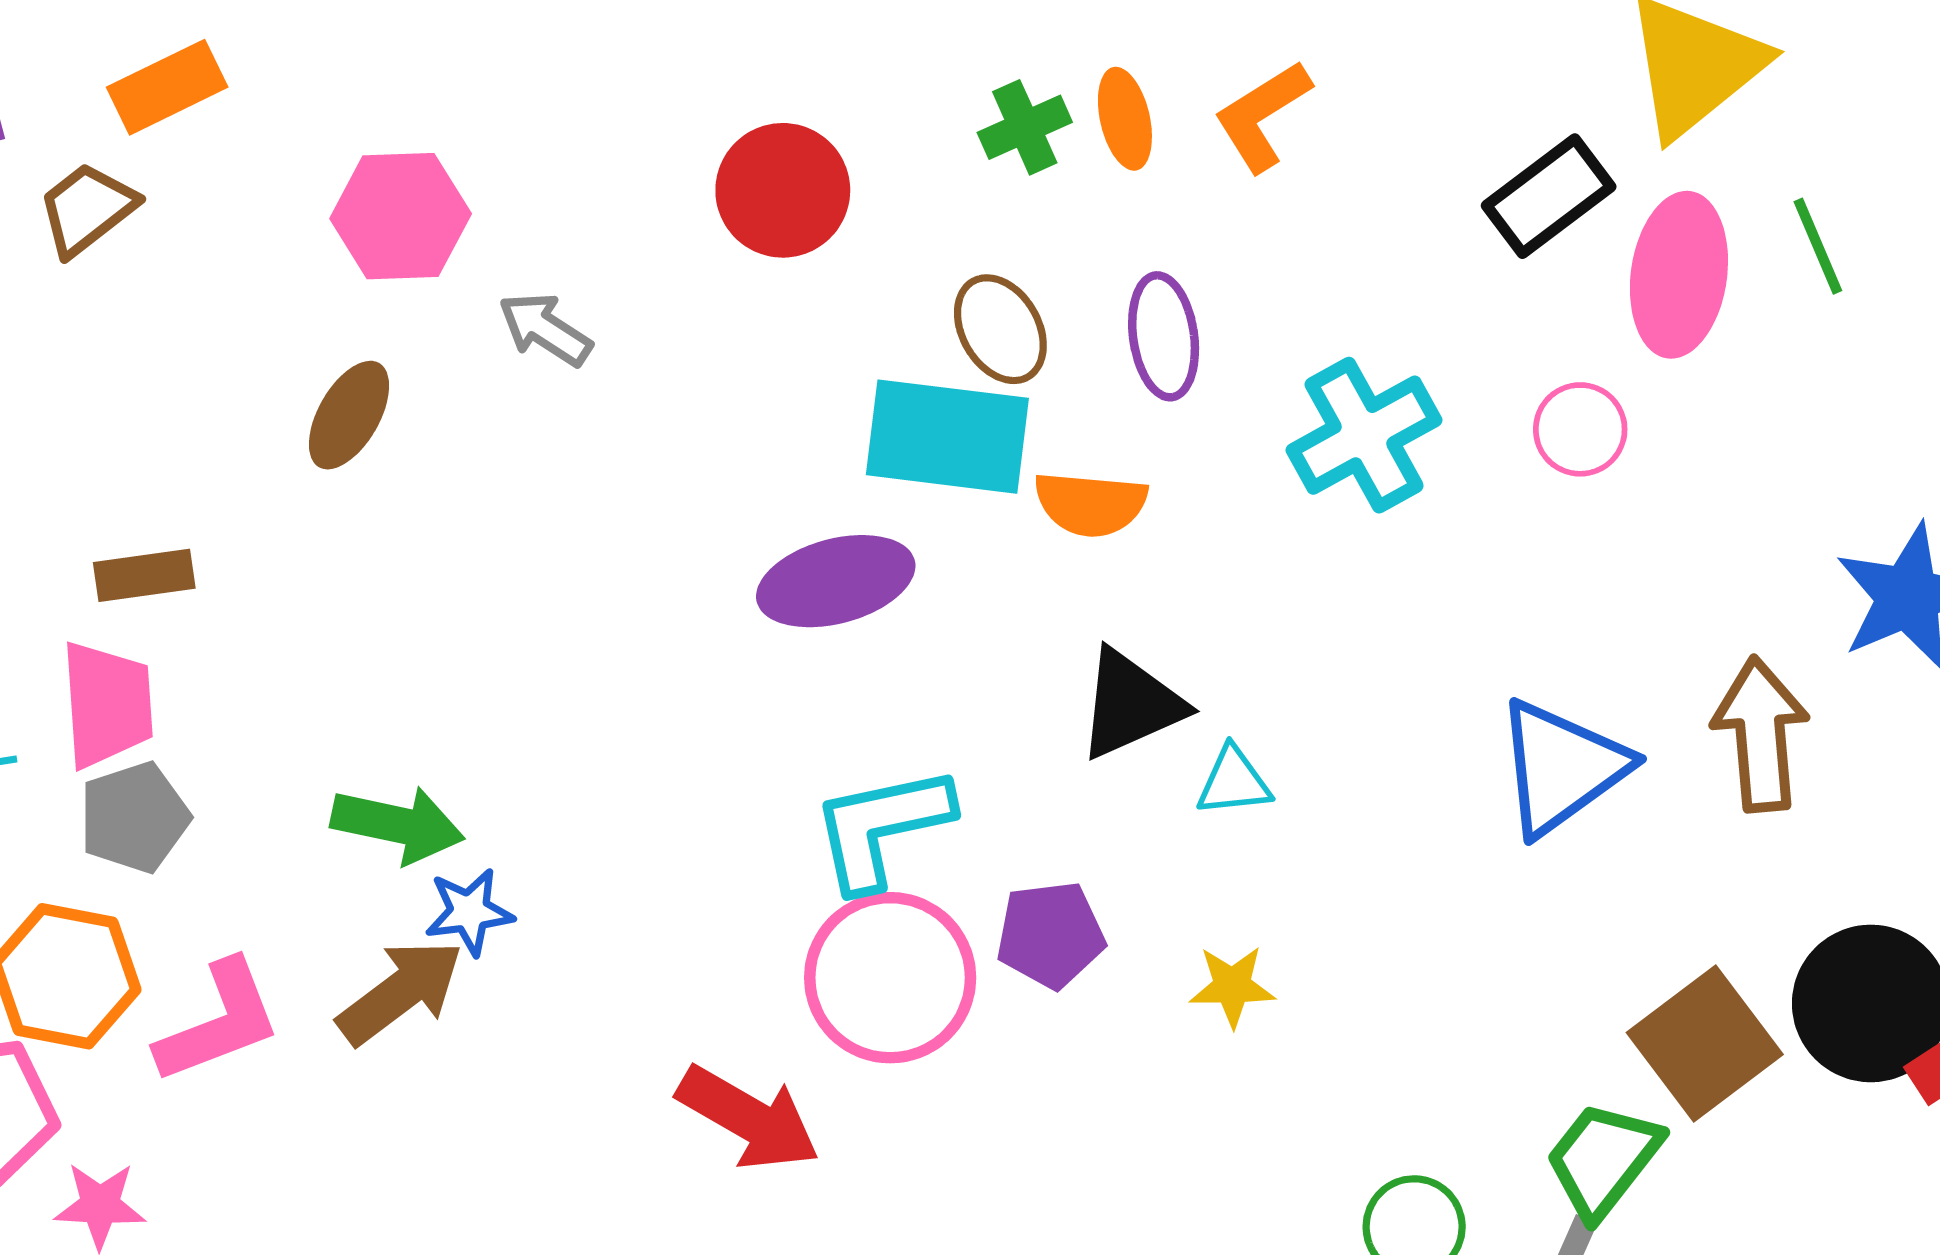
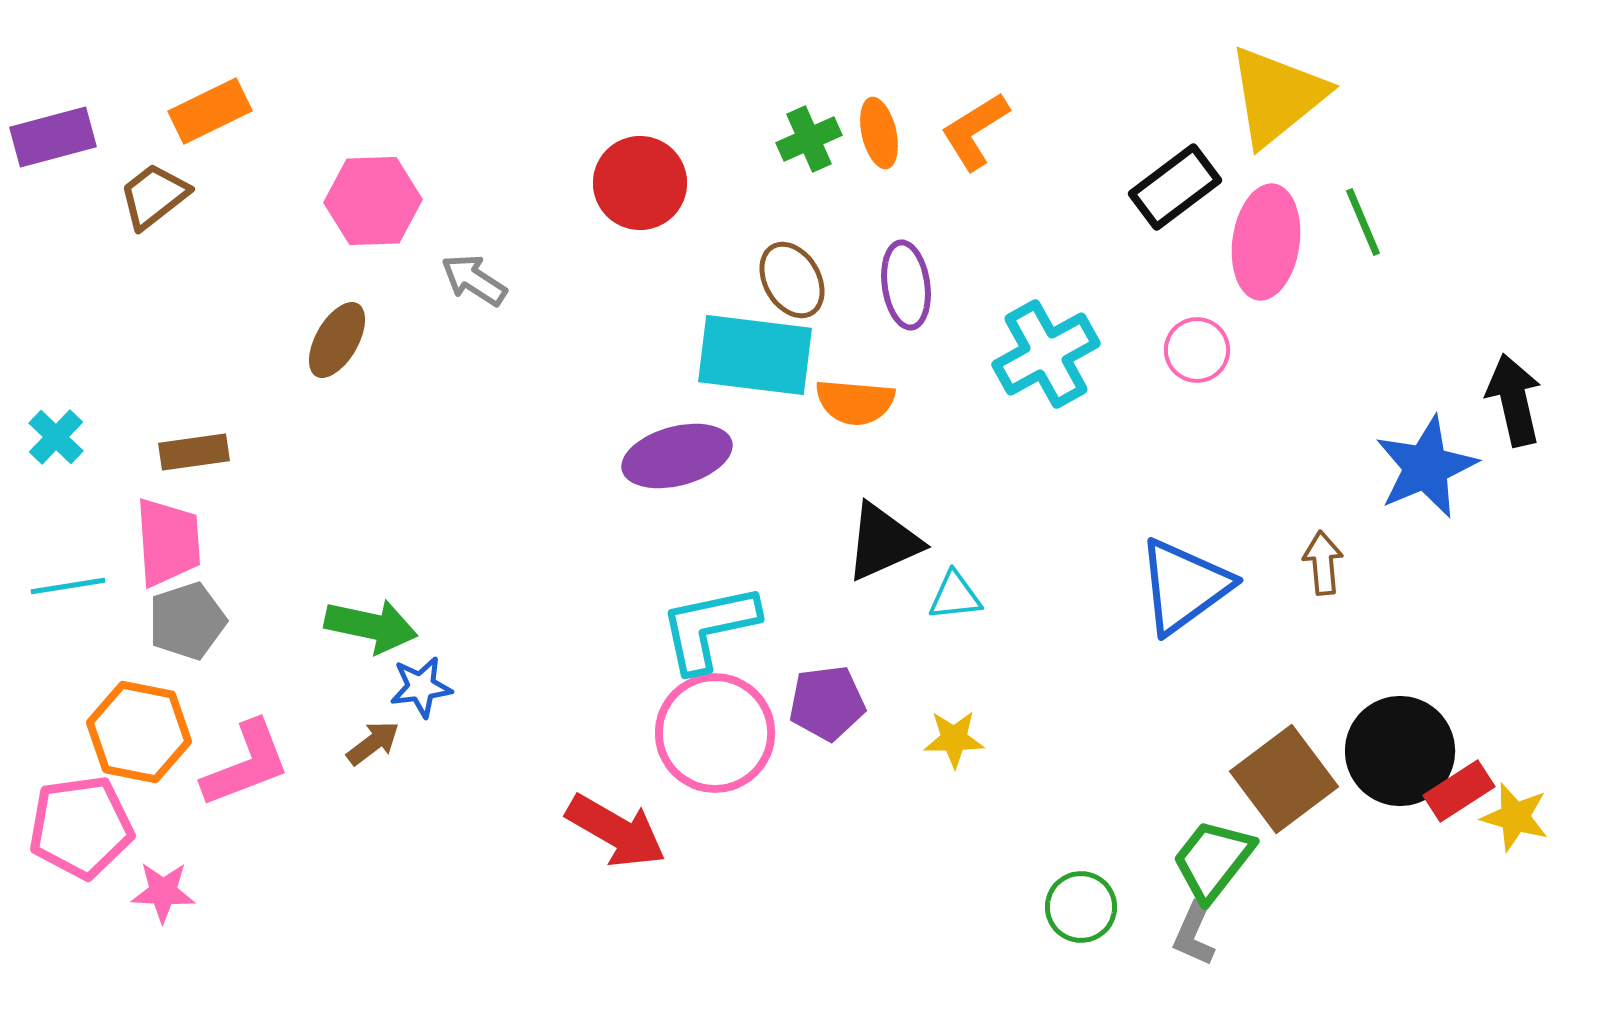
brown arrow: (1761, 734) -> (1323, 563), size x0.6
brown arrow: (401, 992) -> (373, 743), size x0.6

